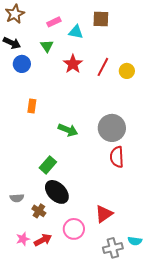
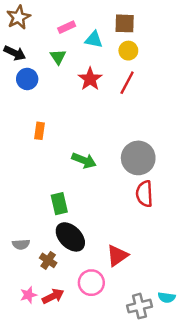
yellow circle: (127, 71) -> (128, 51), moved
green rectangle: (48, 165) -> (59, 204), turned -54
red triangle: (104, 214) -> (117, 255), moved

